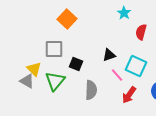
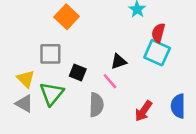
cyan square: (136, 66) -> (157, 53), moved
pink line: (117, 75) -> (110, 81), moved
gray triangle: (27, 81) -> (24, 104), moved

